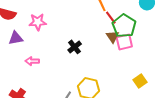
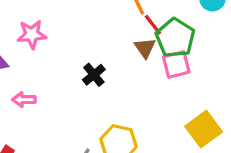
brown triangle: (112, 37) -> (145, 48), moved
yellow square: (140, 81) -> (204, 129), size x1.5

